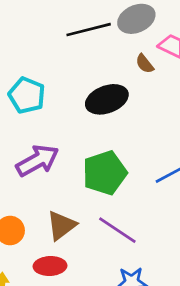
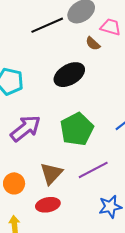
purple line: (117, 230) -> (93, 170), turned -52

